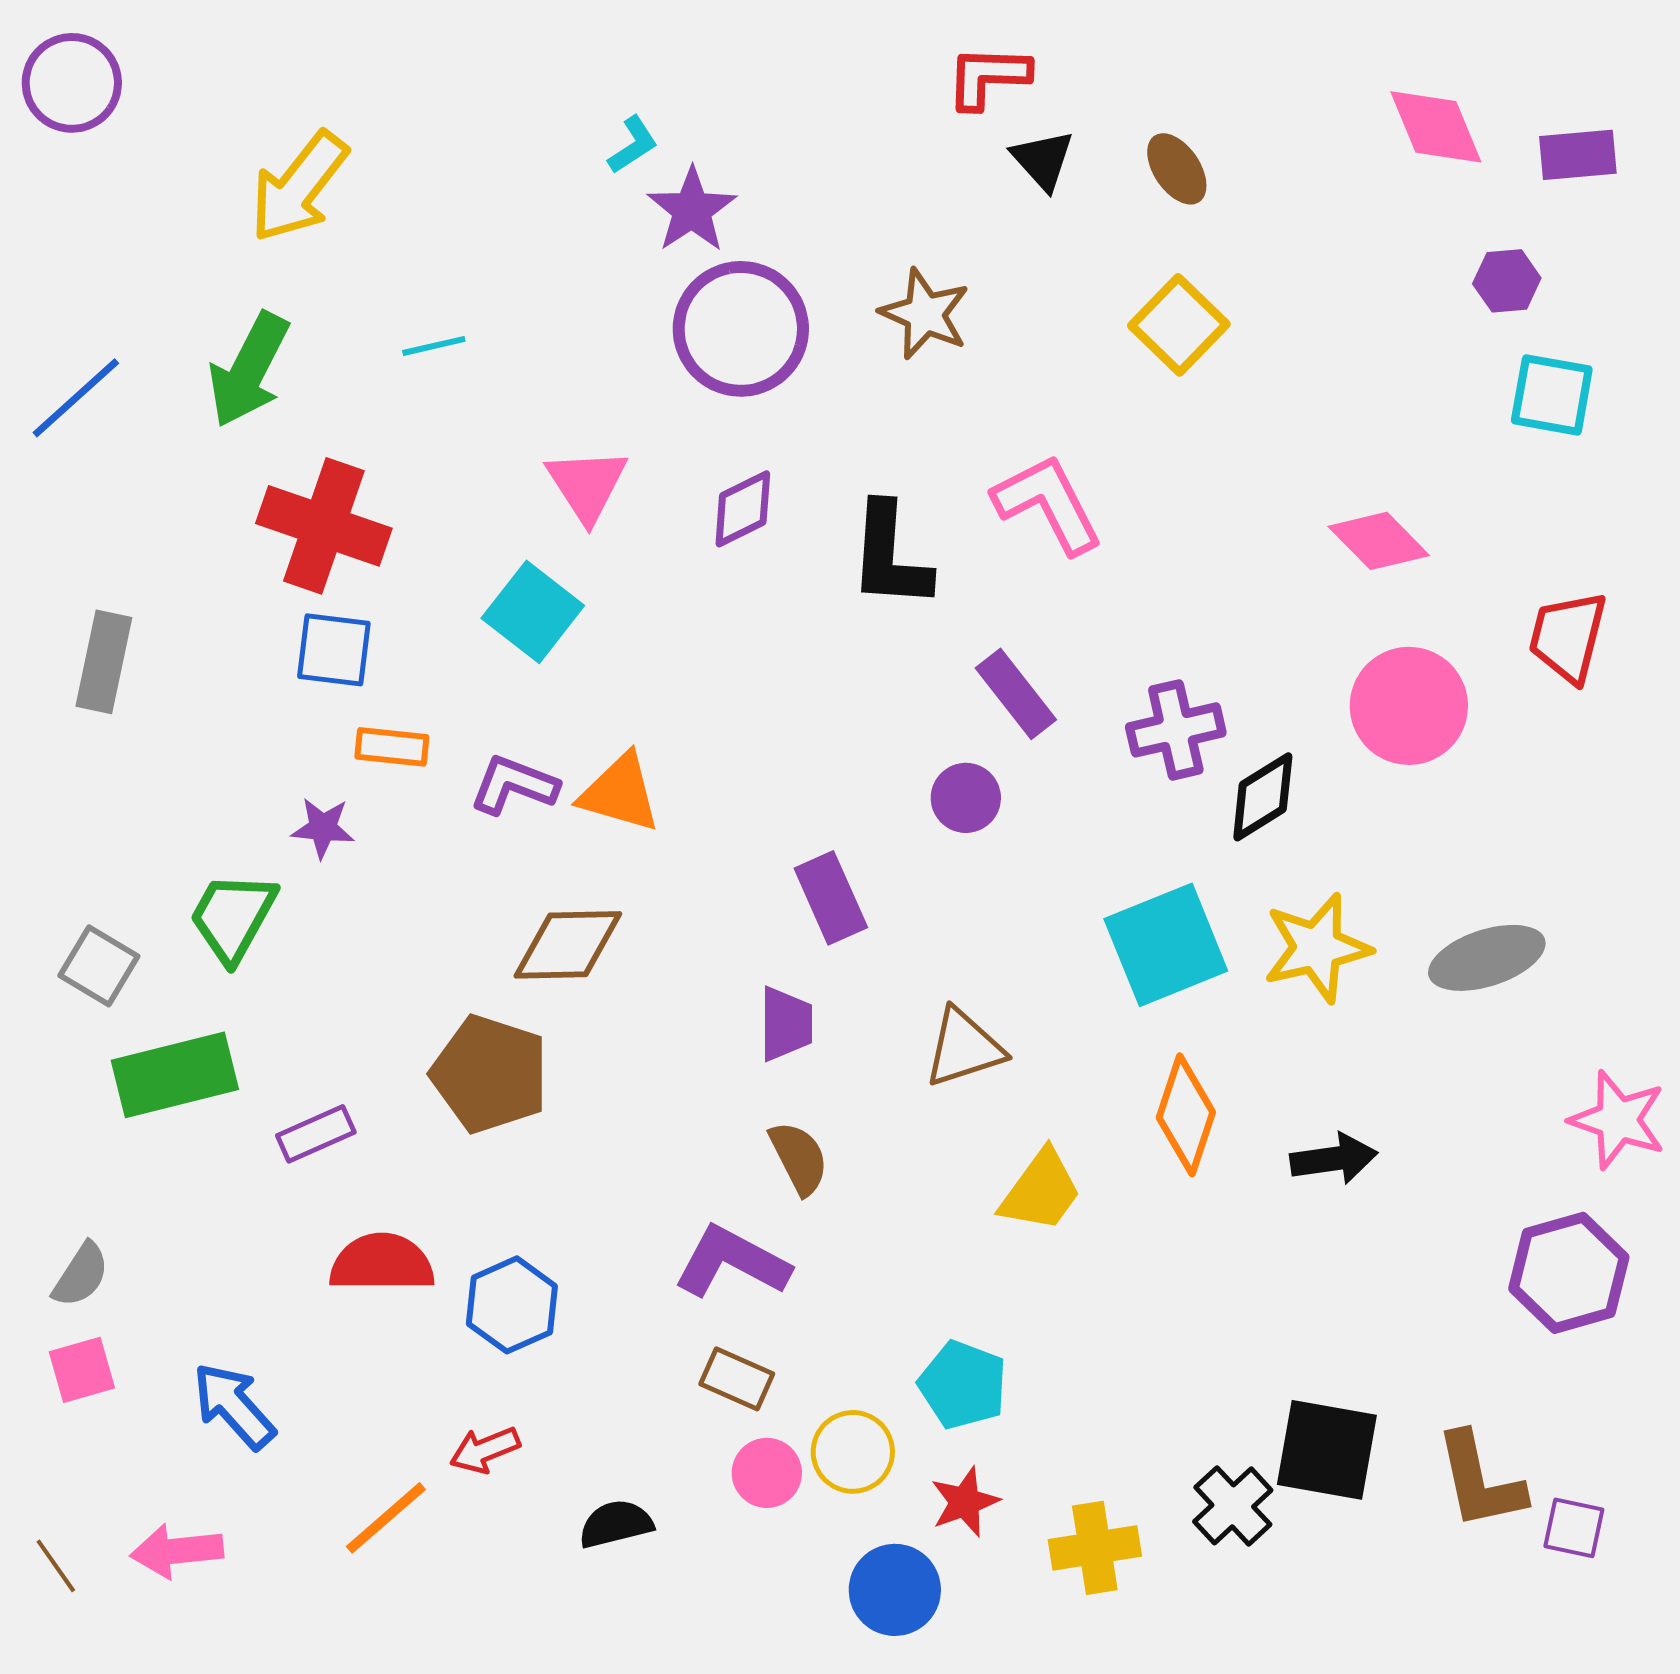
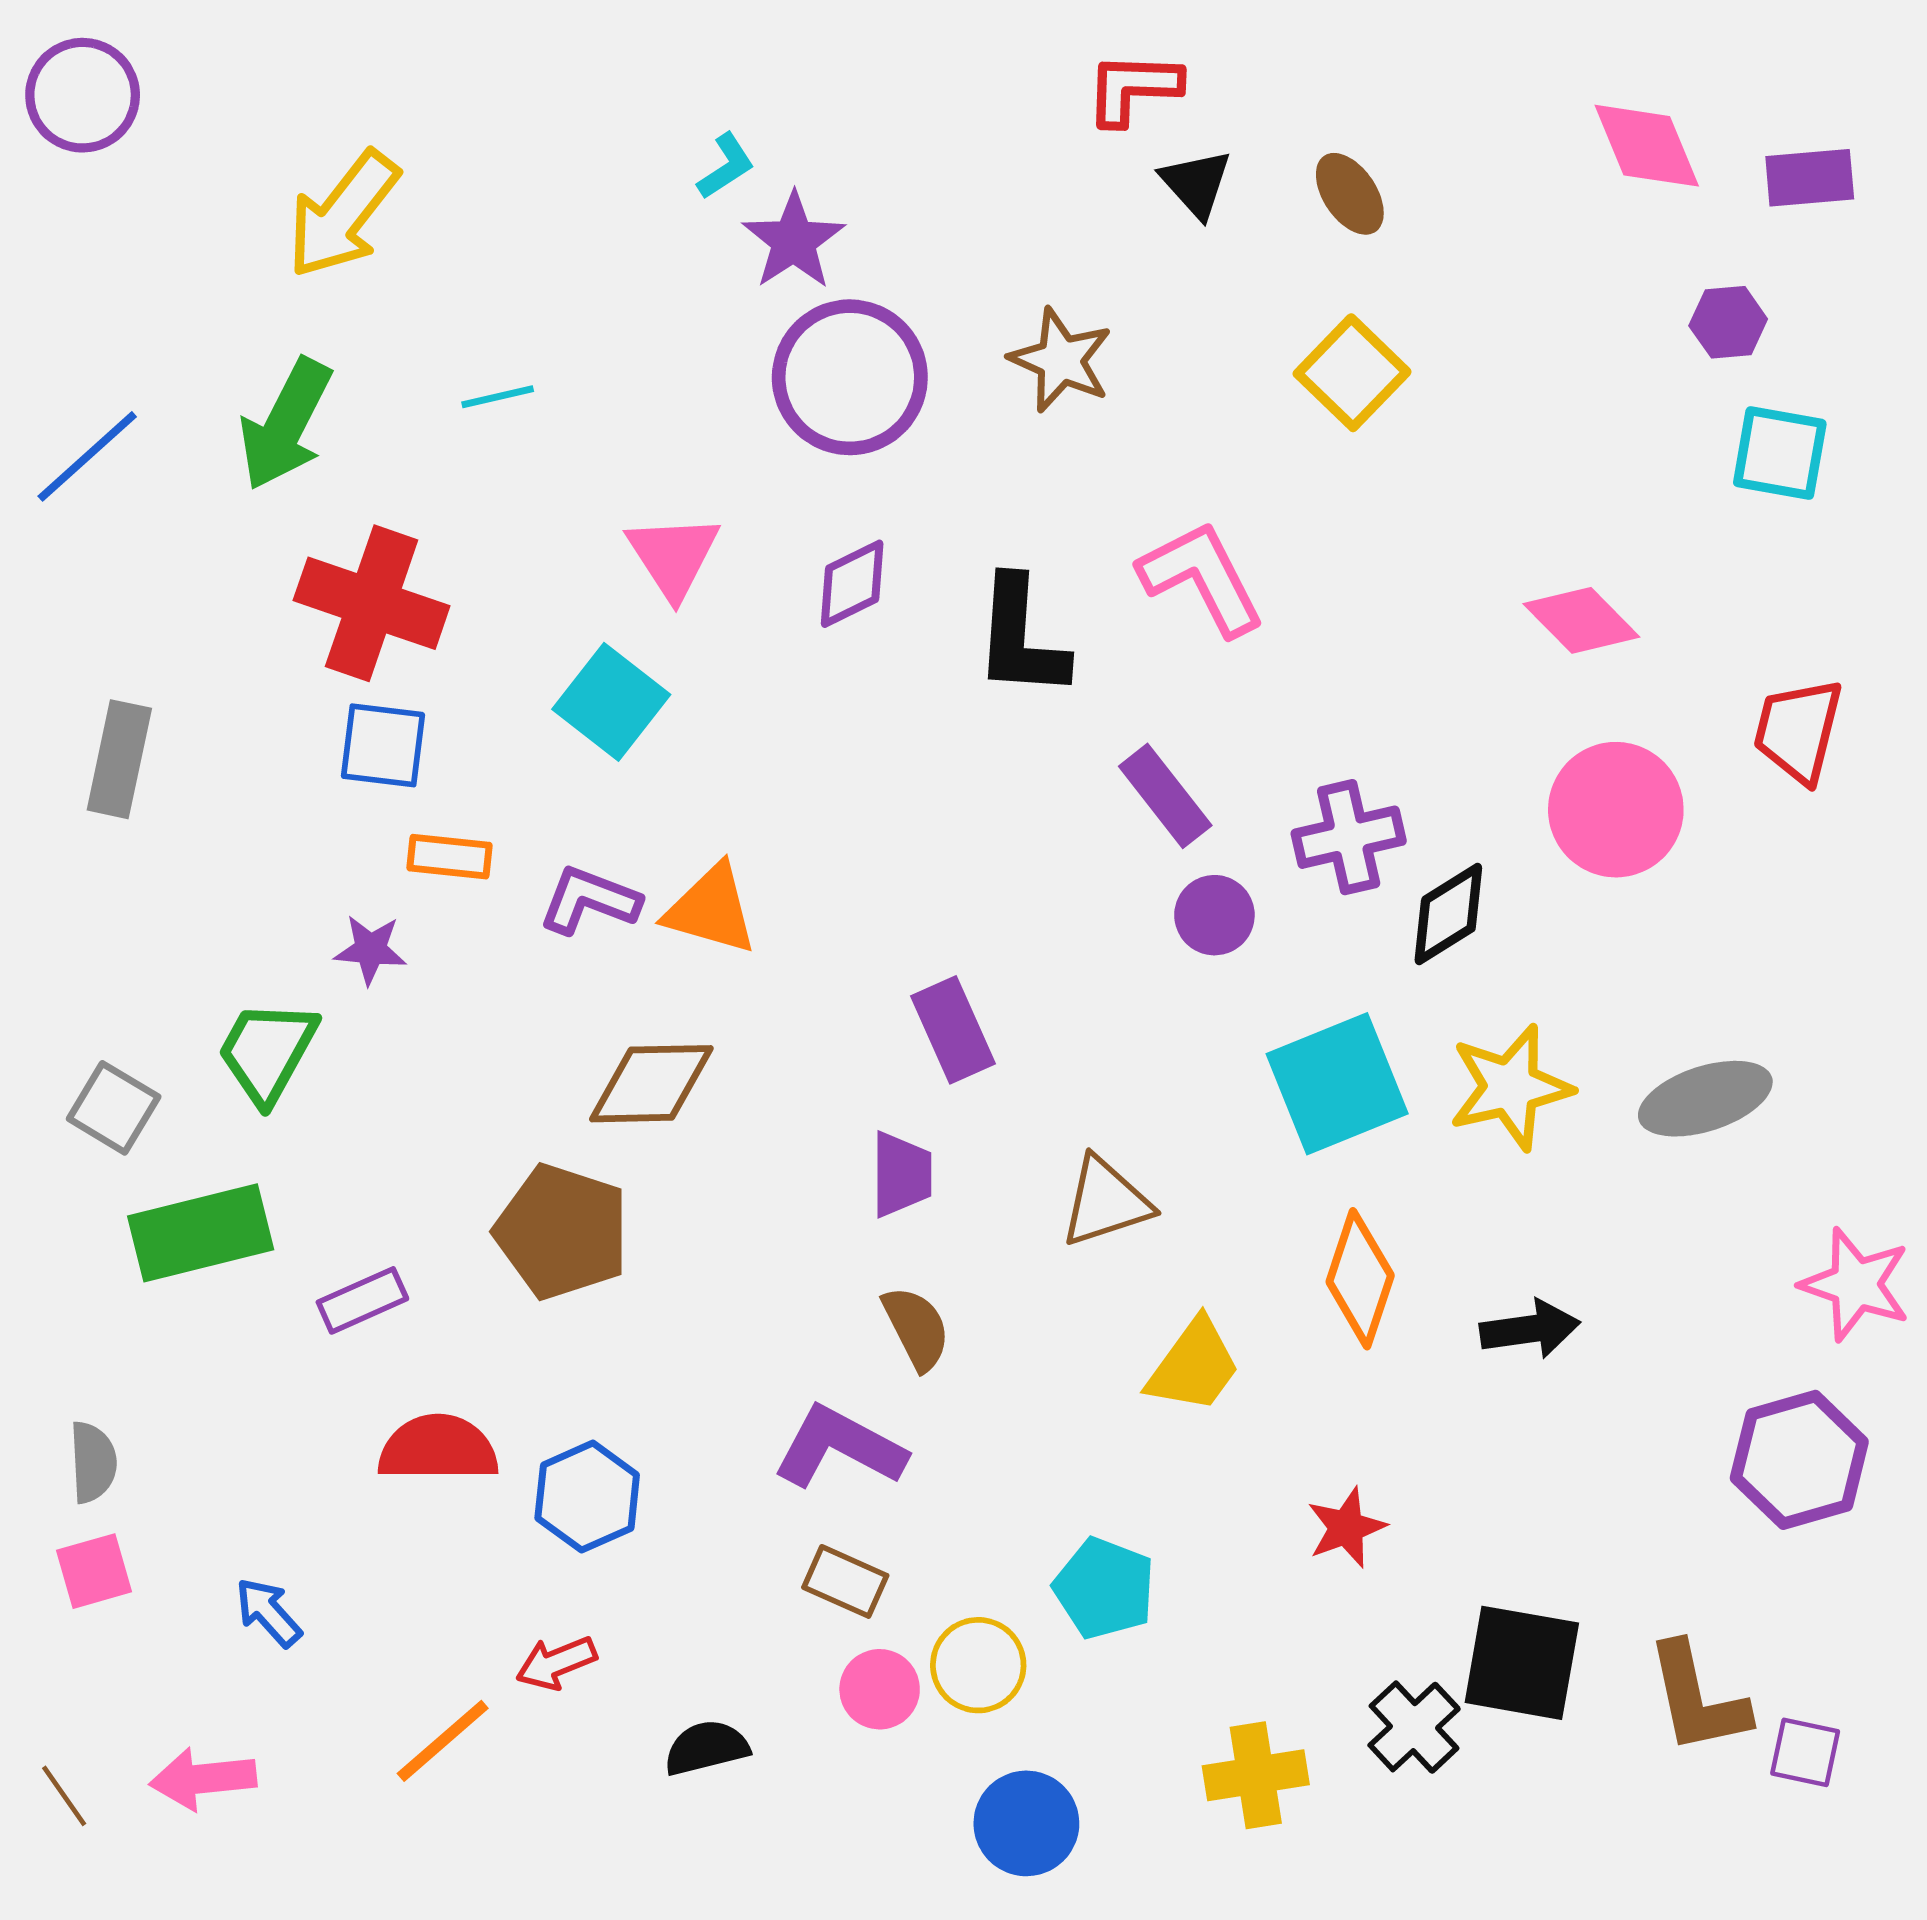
purple circle: (966, 798) -> (1214, 915), moved
gray semicircle: (81, 1275) -> (93, 1462), turned -36
blue arrow: (234, 1406) -> (268, 1612), size x0.7
red star: (965, 1502) -> (1346, 1528), moved

